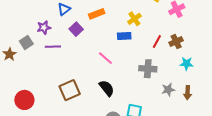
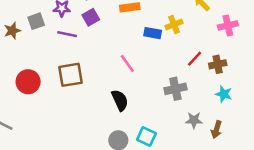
purple square: (76, 29) -> (91, 17), moved
blue rectangle: (124, 36) -> (153, 33), moved
gray cross: (148, 69) -> (175, 89), turned -30
brown square: (70, 90) -> (70, 75), moved
red circle: (24, 100) -> (28, 82), moved

